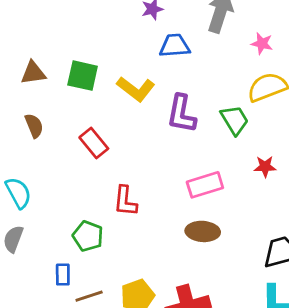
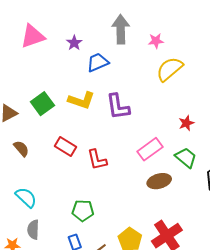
green square: (83, 76) -> (42, 104), turned -30
green trapezoid: (235, 120) -> (186, 158), moved
red L-shape: (125, 201) -> (97, 160), moved

